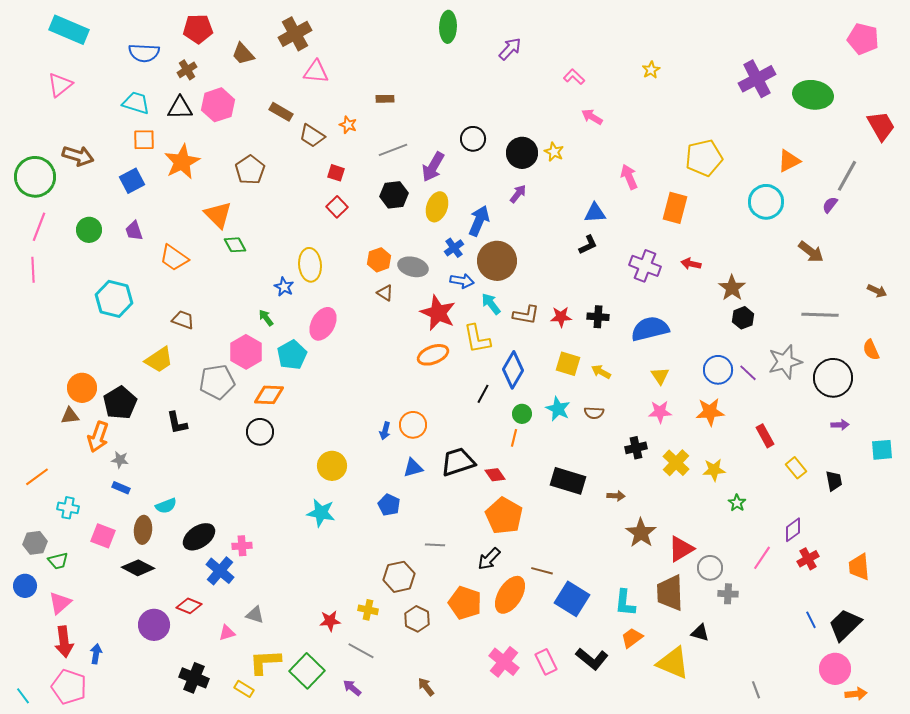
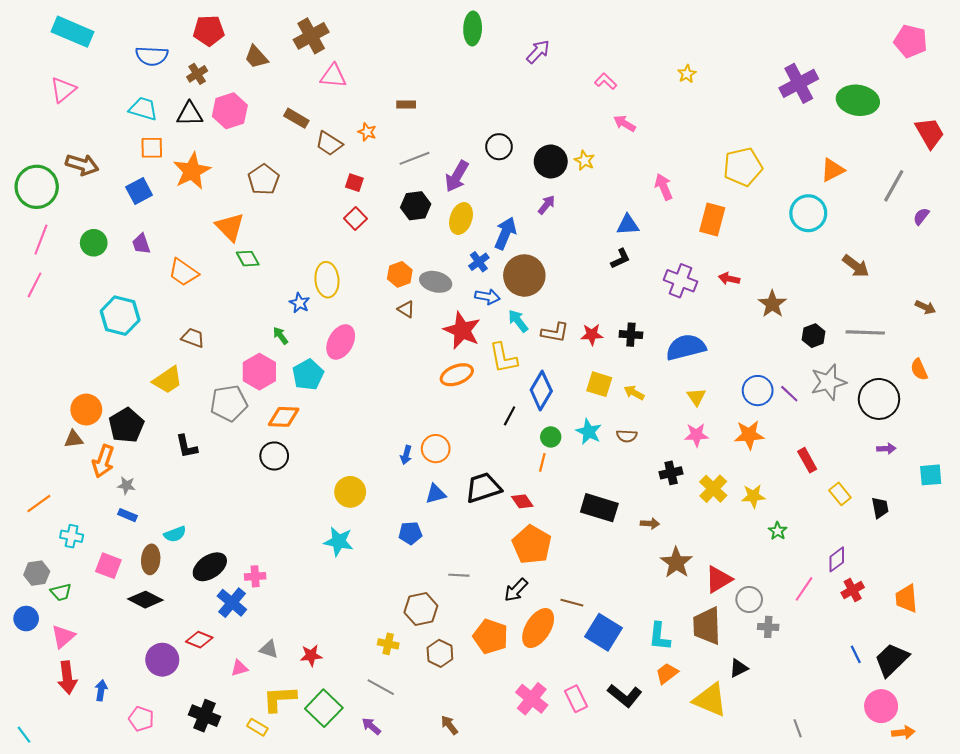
purple semicircle: (830, 205) -> (921, 216), moved
pink line: (33, 270) -> (35, 285), turned 30
black hexagon: (743, 318) -> (814, 336), moved
blue pentagon: (389, 505) -> (410, 533), turned -30
red star: (330, 621) -> (311, 655), moved
black triangle: (700, 633) -> (739, 668), turned -42
pink pentagon: (69, 687) -> (141, 719), moved, size x0.7

